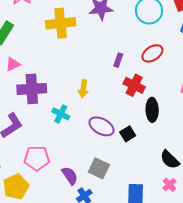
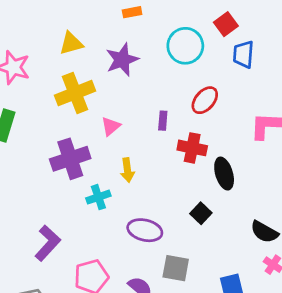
pink triangle: (13, 64) -> (111, 126), moved
purple cross: (32, 89) -> (70, 159), moved
cyan cross: (61, 114) -> (98, 197), moved, turned -30
purple ellipse: (101, 126) -> (145, 230), moved

